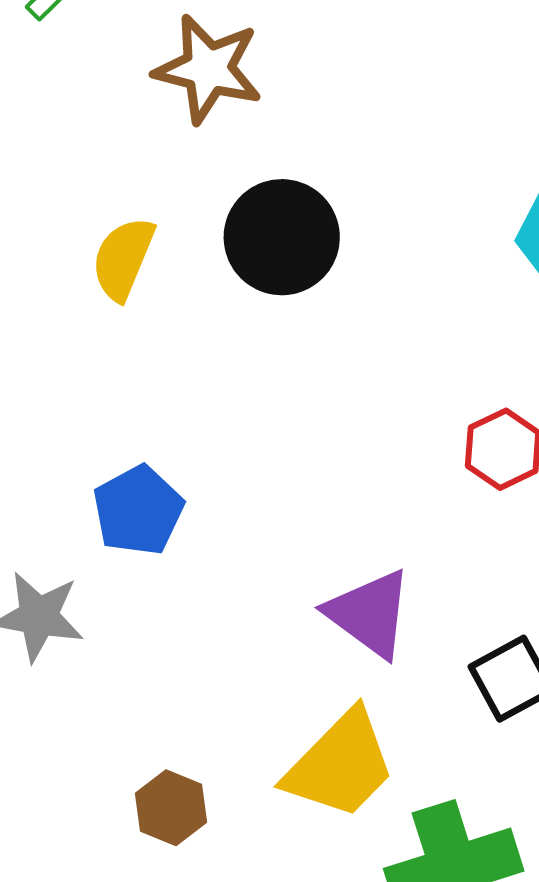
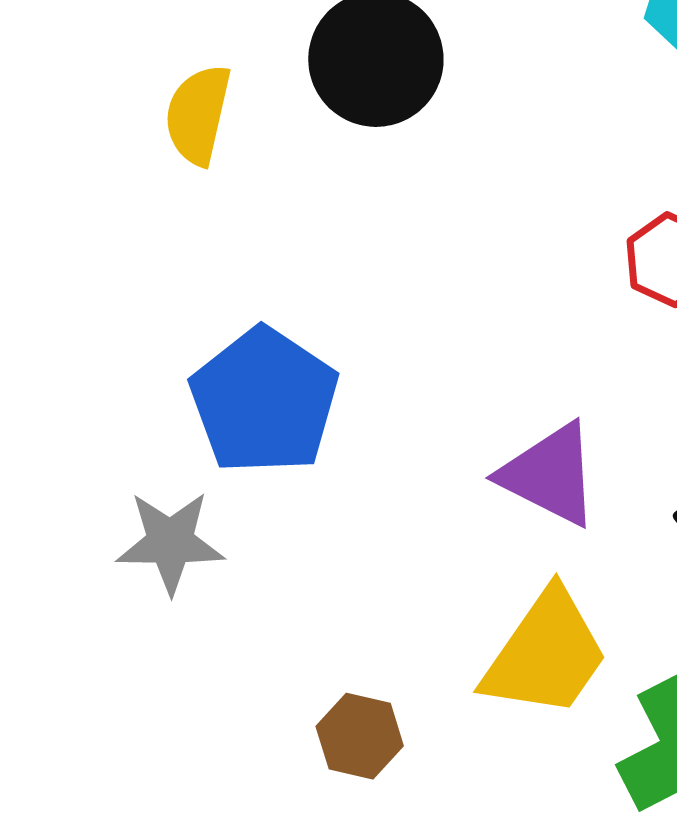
blue pentagon: (138, 510) -> (264, 401), size x1.4

